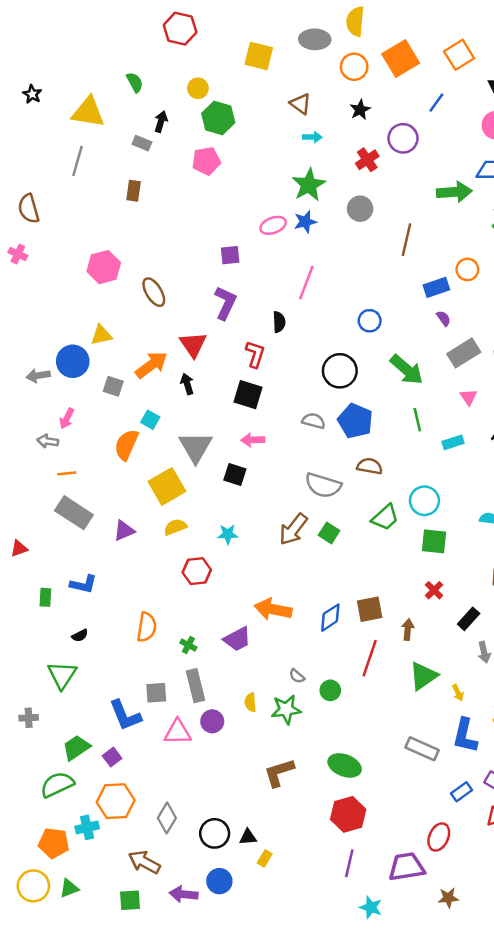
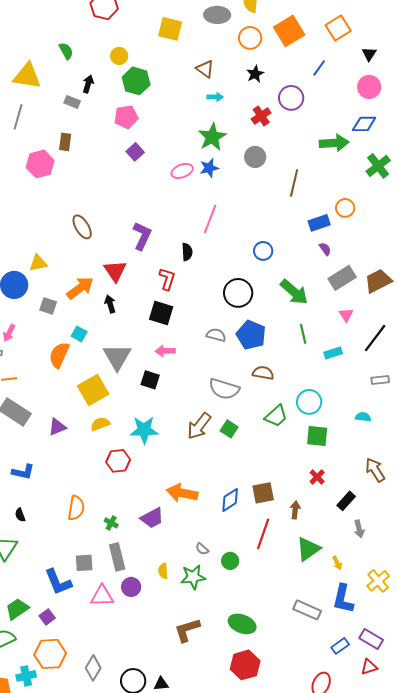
purple square: (230, 255) -> (135, 152), moved, turned -36
pink hexagon: (104, 267) -> (40, 164), moved
cyan star: (228, 534) -> (144, 430), size x1.6
black semicircle: (80, 635) -> (20, 515), turned 96

